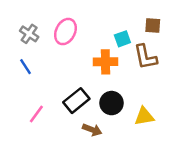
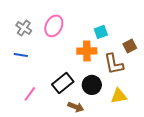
brown square: (153, 25) -> (130, 46), moved, turned -32
brown L-shape: (145, 57) -> (114, 64), moved
blue line: (25, 67) -> (21, 55), turned -48

